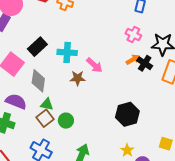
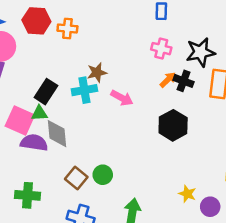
brown star: (78, 78) -> (97, 72), moved
purple semicircle: (16, 101) -> (34, 143), moved
green triangle: (47, 104) -> (39, 113), moved
black hexagon: (127, 114) -> (173, 125), moved

